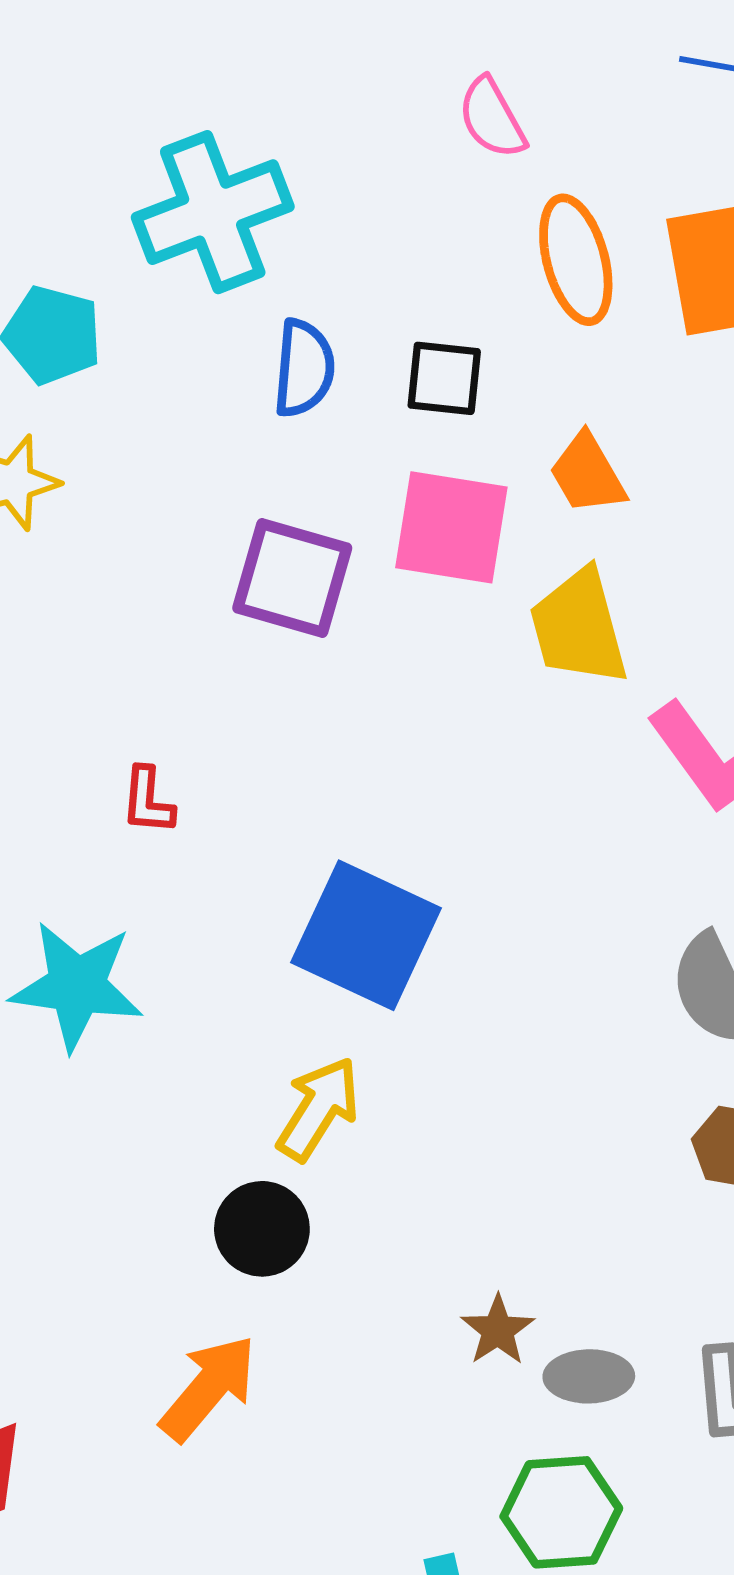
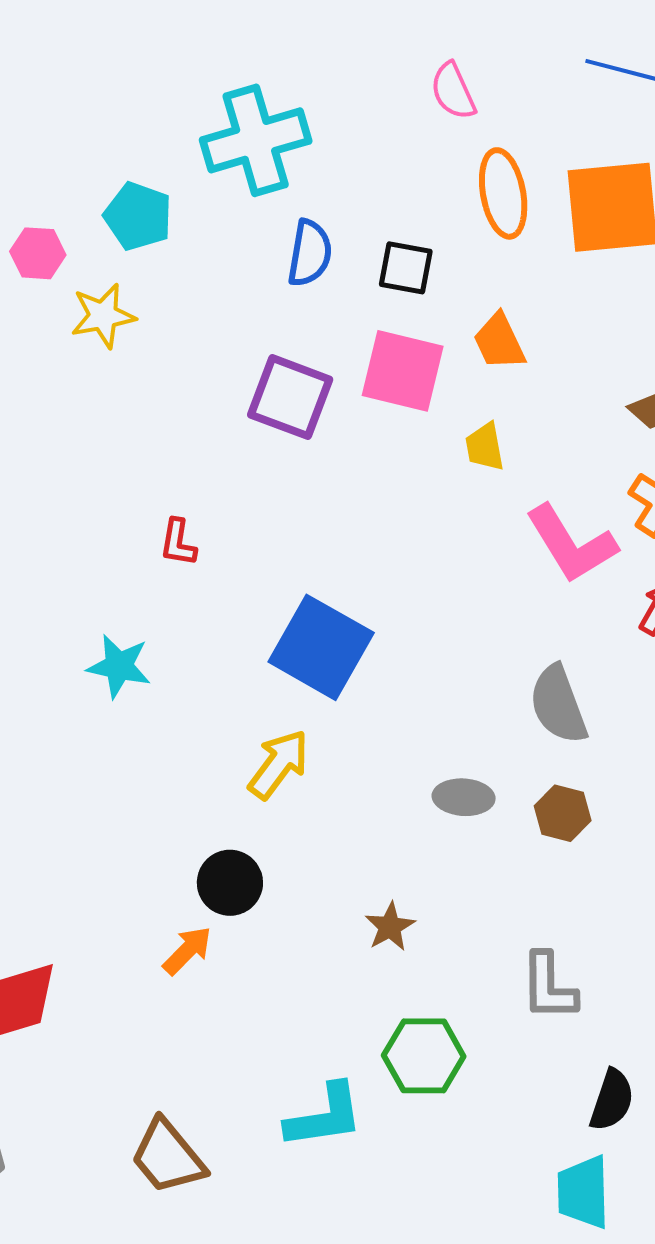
yellow trapezoid: (579, 627) -> (485, 447), size x0.6
cyan star: (77, 986) -> (119, 666), size x0.7
black circle: (262, 1229) -> (230, 883), moved
gray ellipse: (589, 1376) -> (464, 797), moved
orange arrow: (208, 1388) -> (187, 951), size x0.7

